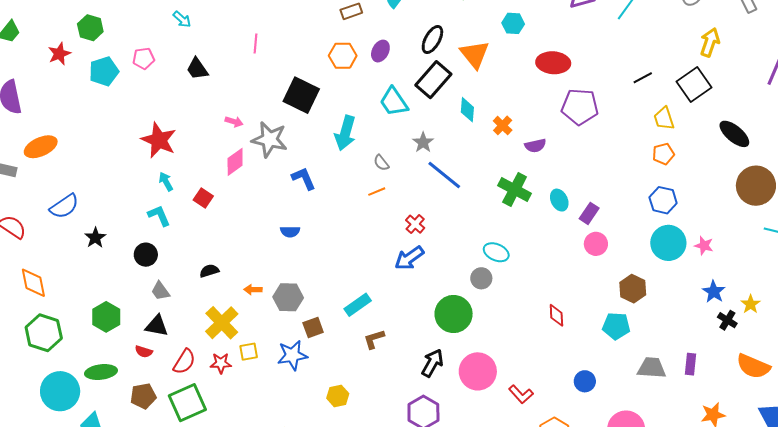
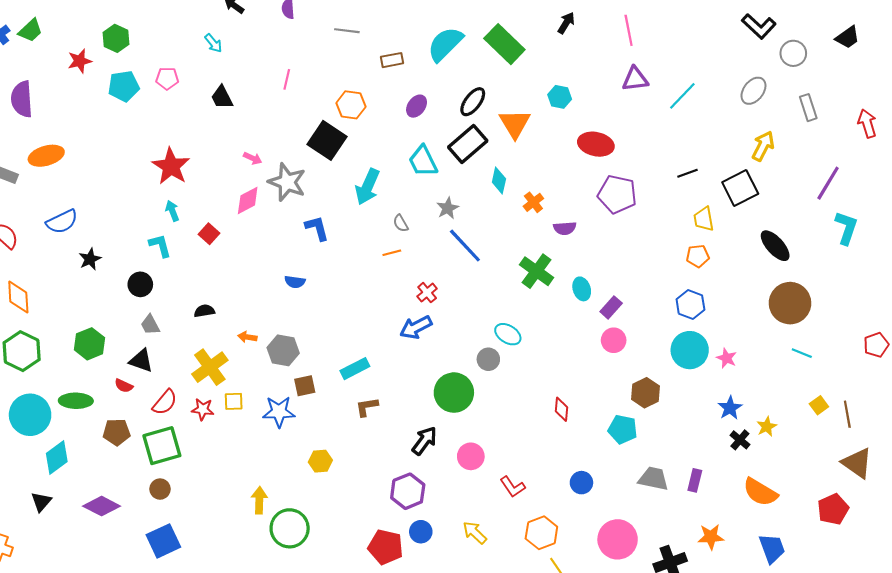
orange hexagon: (343, 56) -> (351, 105), moved
pink circle: (478, 371) -> (471, 456), size x0.7

